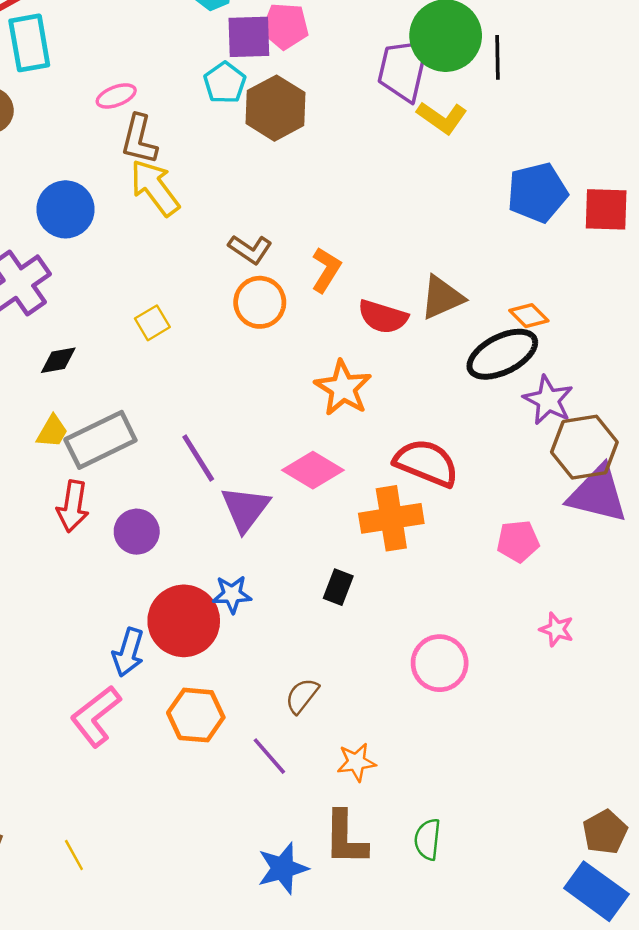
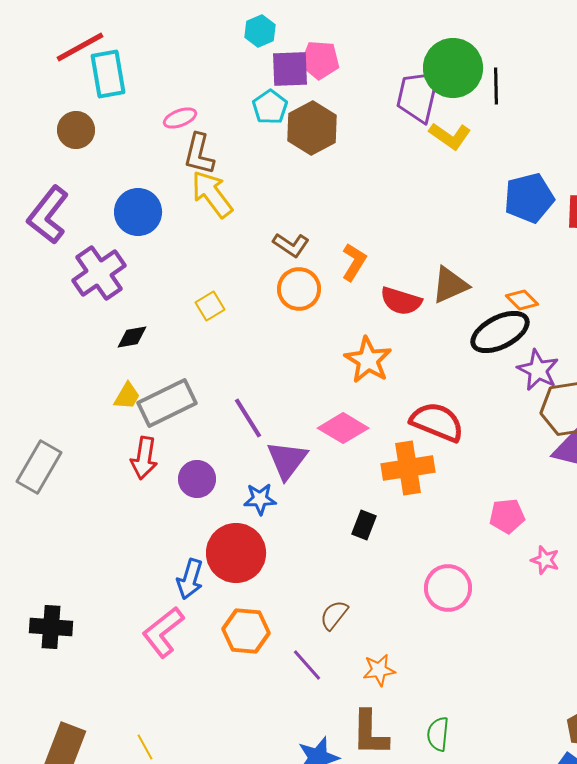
pink pentagon: (518, 541) -> (507, 516), moved
blue star: (232, 594) -> (260, 499), moved

